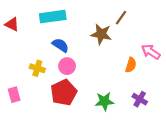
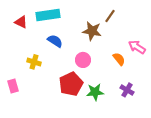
red triangle: (12, 24) -> (21, 22), moved
orange semicircle: (131, 65) -> (119, 59), turned -56
pink circle: (67, 66) -> (83, 60), moved
red pentagon: (64, 93) -> (71, 84), moved

